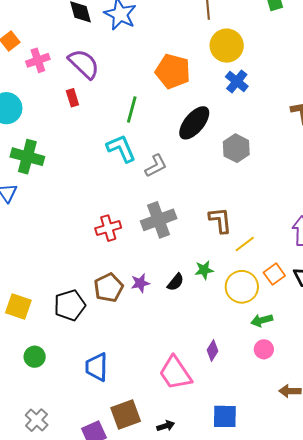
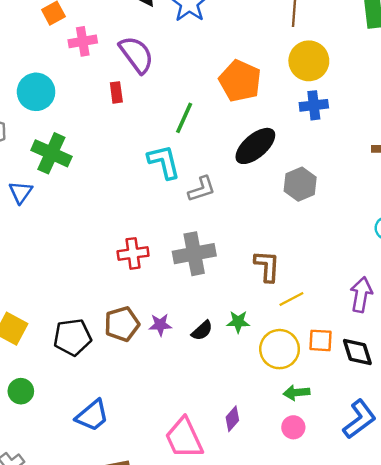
blue cross: (237, 81) -> (314, 105), turned 35
orange square: (274, 274) -> (320, 340), turned 30
blue trapezoid: (97, 367) -> (92, 416), turned -140

